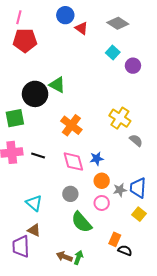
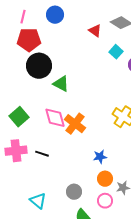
blue circle: (65, 15) -> (55, 15), moved
red triangle: (81, 28) -> (95, 31), moved
black circle: (35, 94) -> (39, 66), moved
green square: (15, 118) -> (19, 117), turned -30
pink diamond: (73, 162) -> (55, 118), moved

